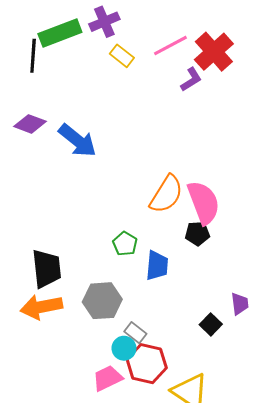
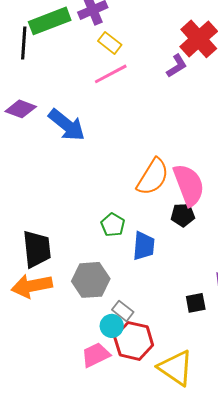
pink line: (170, 45) -> (111, 74), moved
black square: (211, 324) -> (196, 303), turned 35

